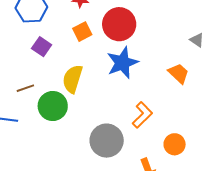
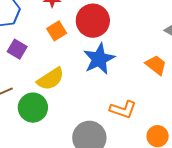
yellow semicircle: (73, 79) -> (51, 79), turned -136
orange L-shape: (142, 115) -> (123, 109), turned 68

